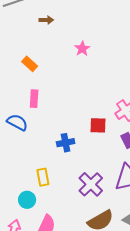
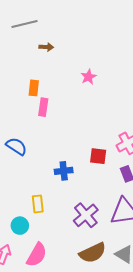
brown arrow: (46, 20) -> (46, 47), moved
orange rectangle: (30, 64) -> (34, 88), turned 49
pink rectangle: (34, 99) -> (43, 107), moved

